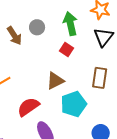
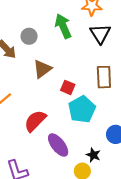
red square: (67, 49) -> (68, 87), moved
brown triangle: (55, 81) -> (42, 69), moved

